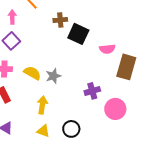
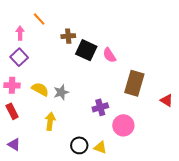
pink semicircle: (107, 49) -> (109, 55), moved, turned 63
yellow triangle: (43, 131) -> (100, 147), moved

